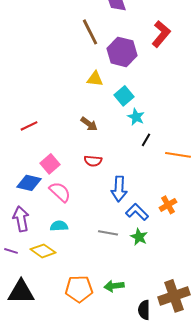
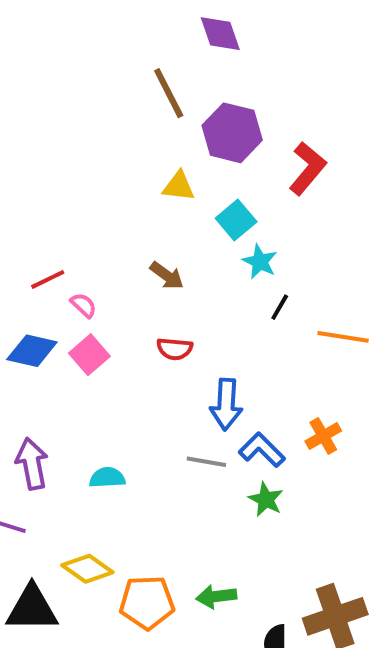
red L-shape: (161, 34) -> (307, 168), moved
blue diamond: (29, 183) -> (32, 351), moved
pink semicircle: (60, 192) -> (83, 305), moved, size x0.6
gray line: (108, 233) -> (206, 462), moved
yellow diamond: (43, 251) -> (87, 569), moved

